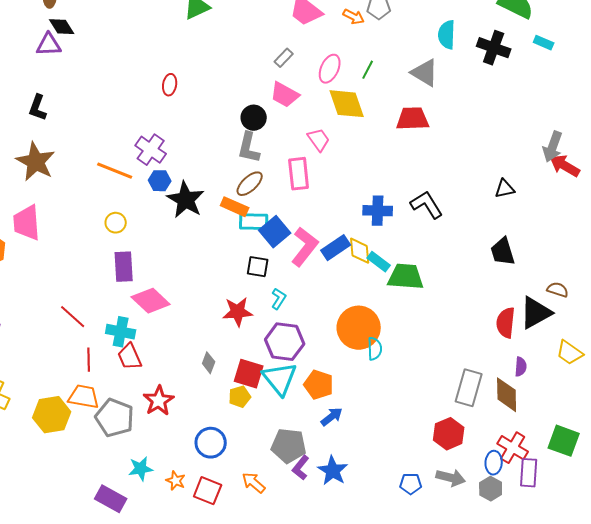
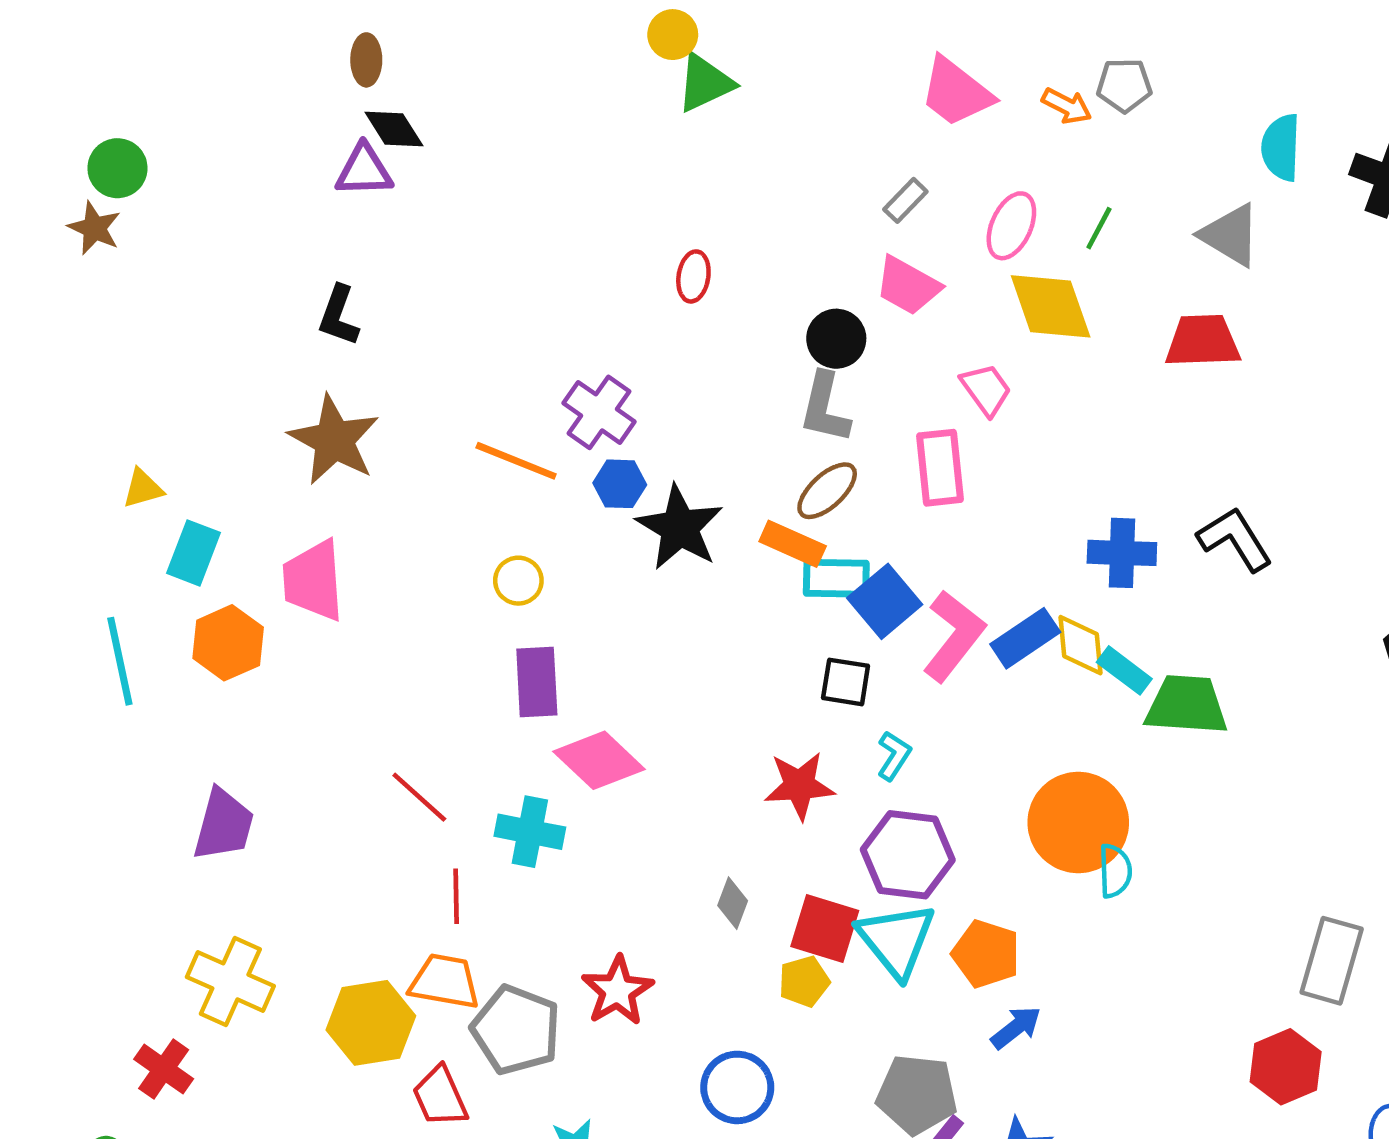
red ellipse: (170, 85) -> (693, 276), moved
red trapezoid: (130, 357) -> (440, 1097), moved

